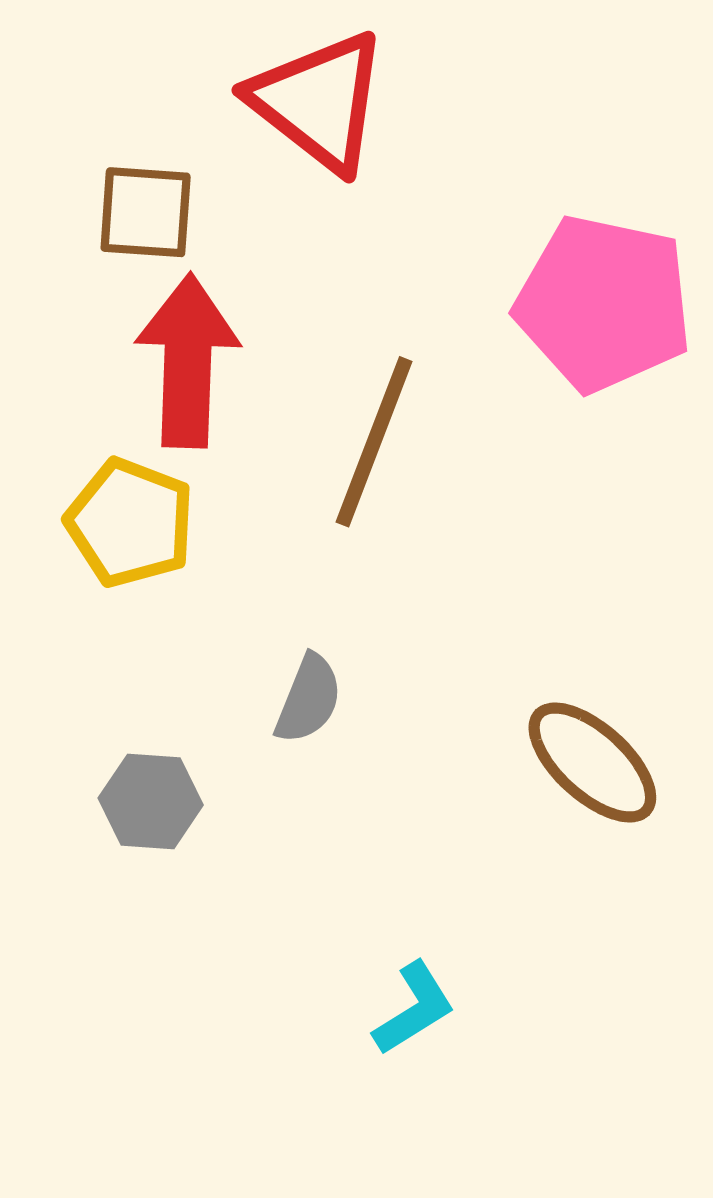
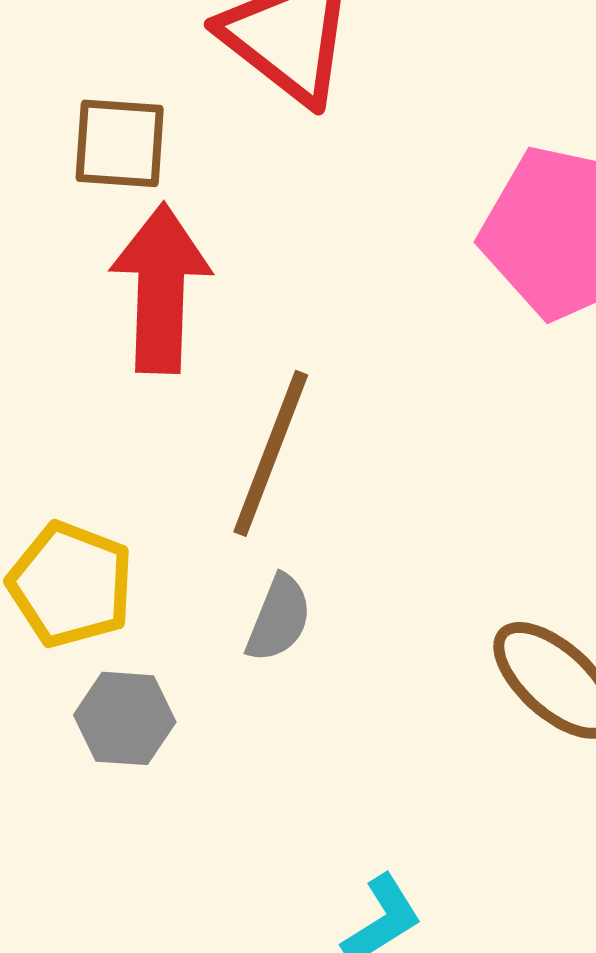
brown line: (374, 442) -> (271, 453), moved
yellow pentagon: (130, 523) -> (71, 584), moved

